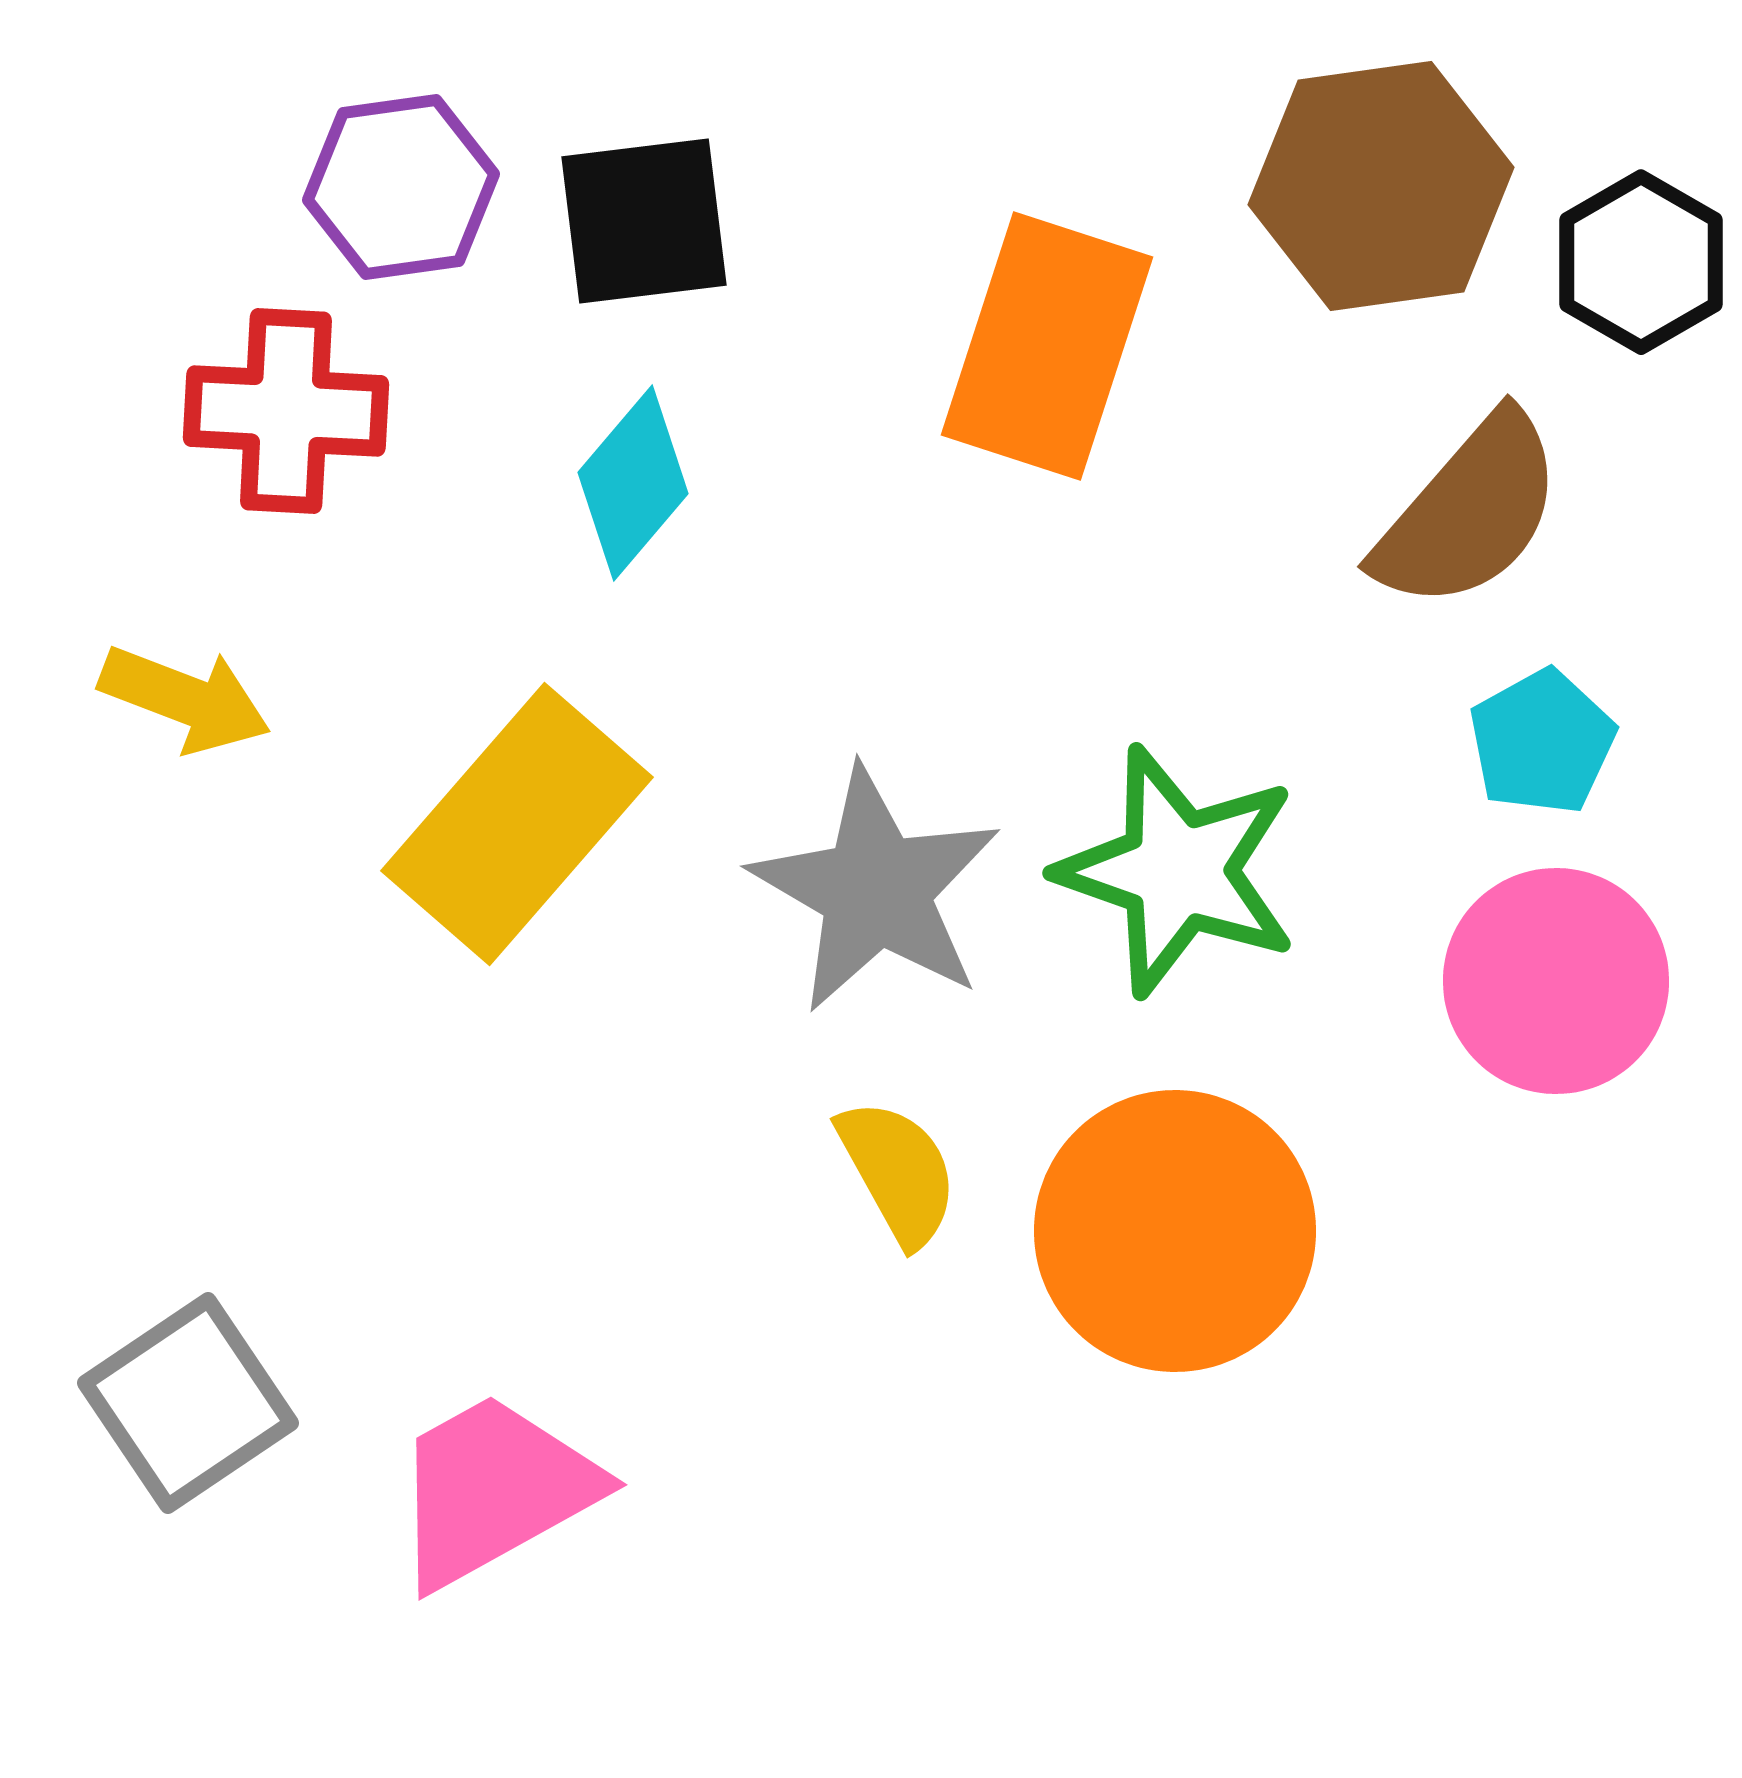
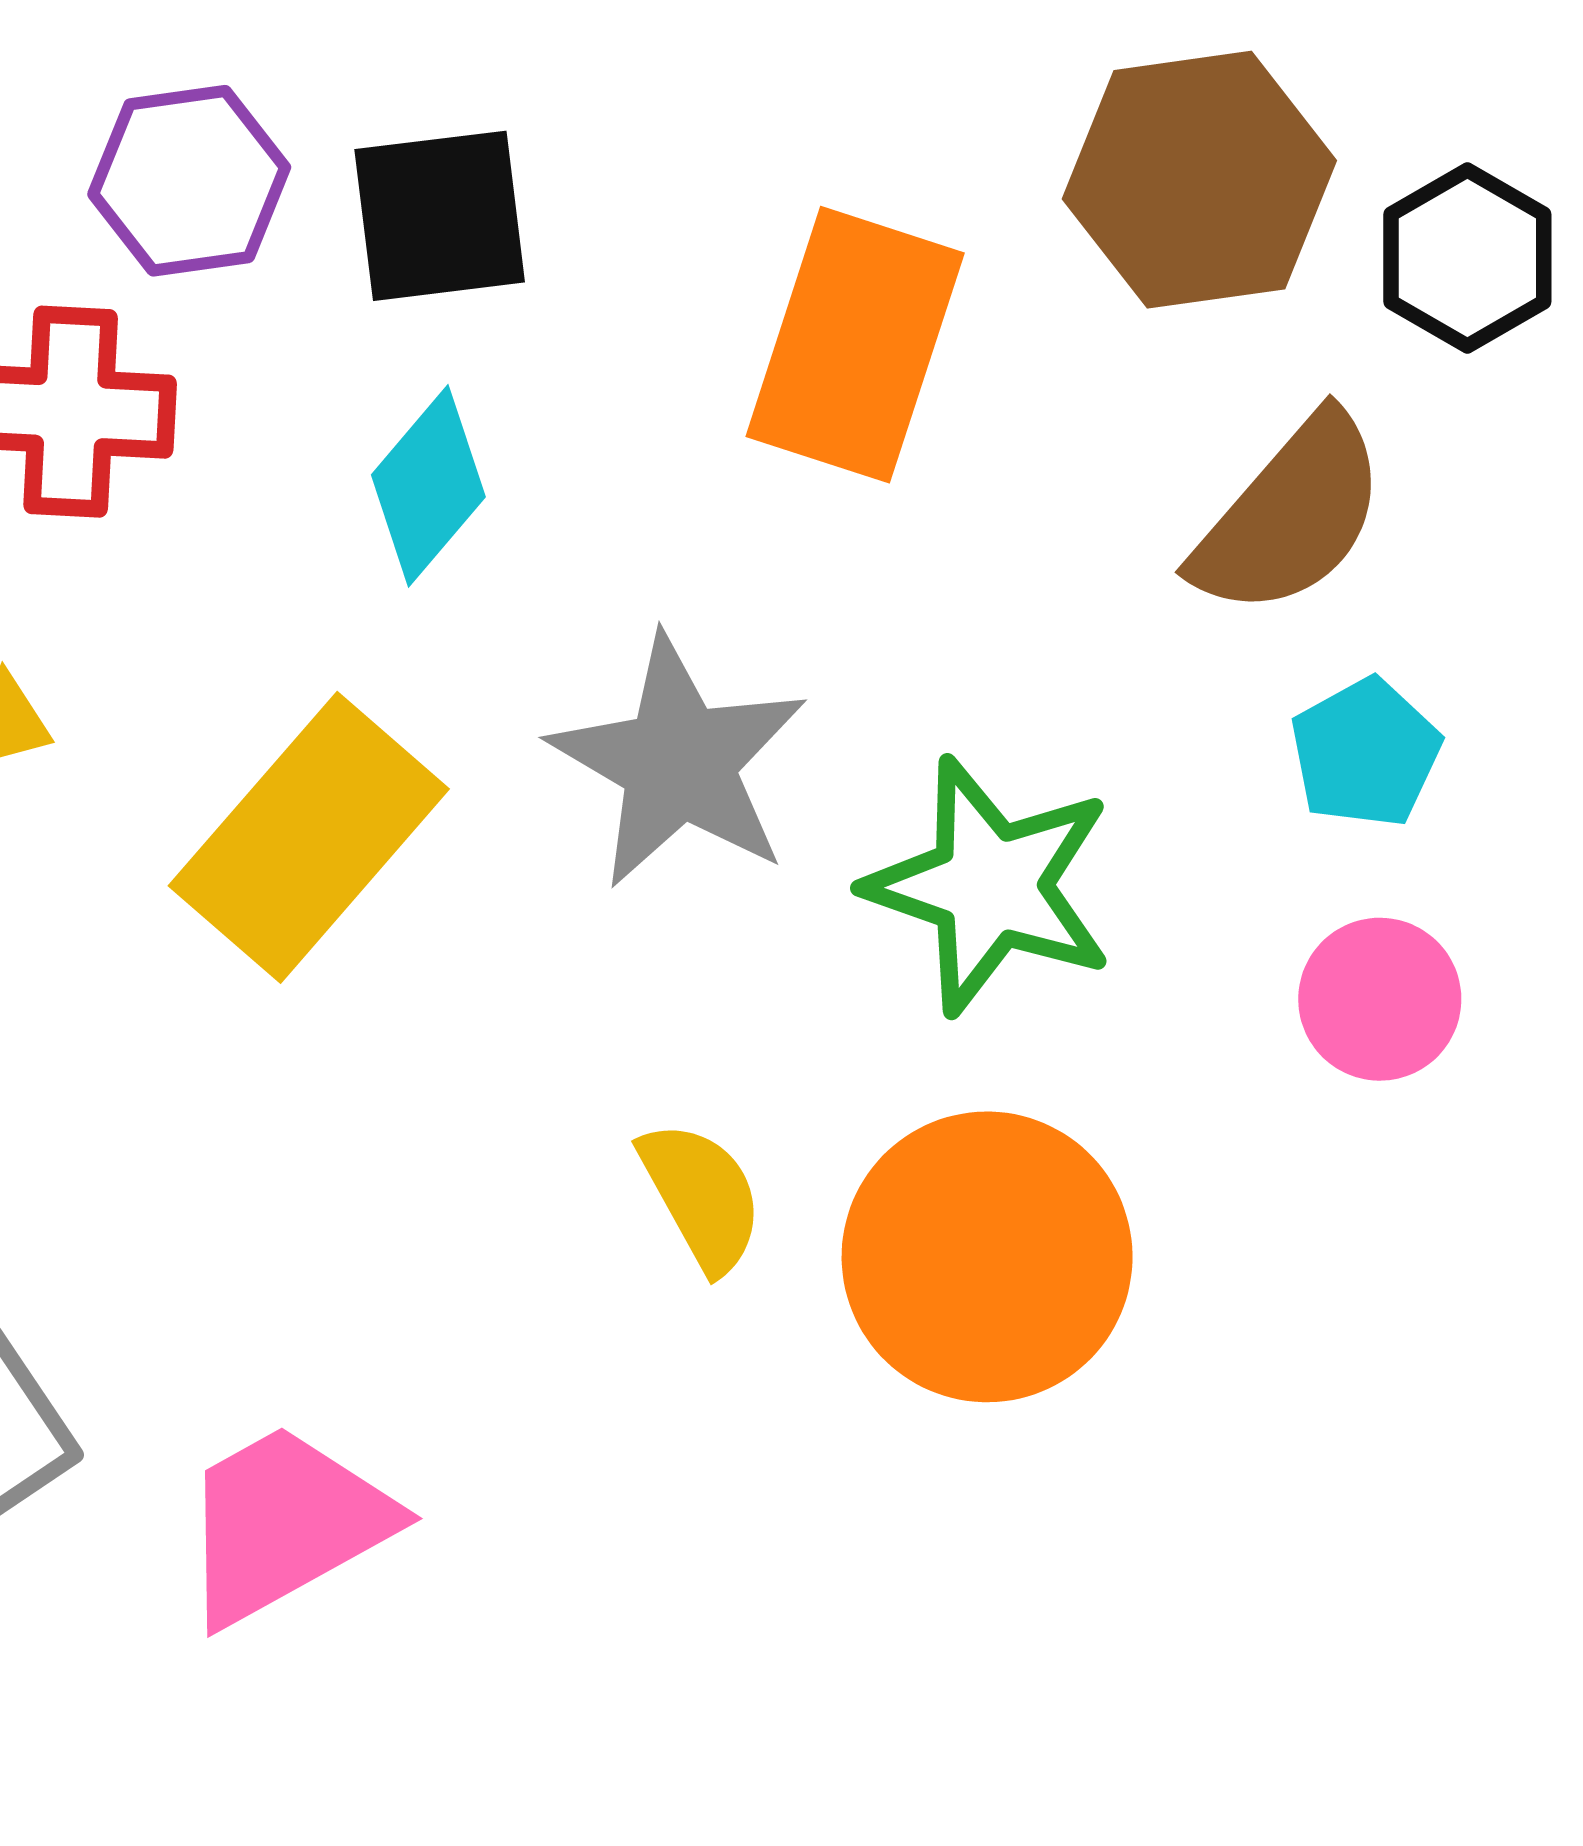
gray star: (876, 890) -> (679, 762), moved
pink circle: (1556, 981) -> (1380, 999), size x0.7

